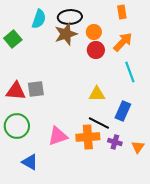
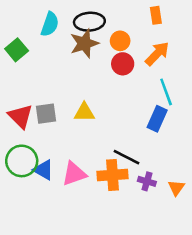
red triangle: (16, 91) -> (20, 116), turned 40
yellow triangle: (97, 94) -> (84, 112), moved
blue rectangle: (123, 111) -> (157, 119), moved
blue triangle: (30, 162) -> (43, 170), moved

